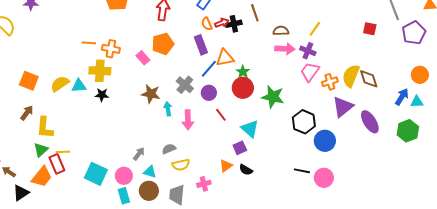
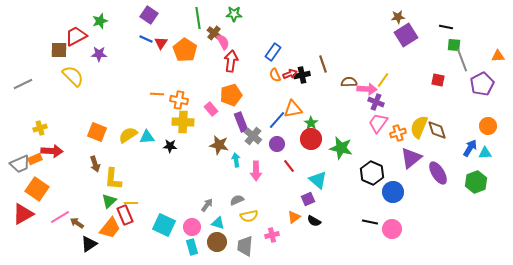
purple rectangle: (201, 45) -> (241, 122), moved
pink arrow: (285, 49) -> (367, 89), moved
yellow cross: (100, 71) -> (183, 122), moved
brown arrow: (27, 113) -> (95, 164), turned 126

